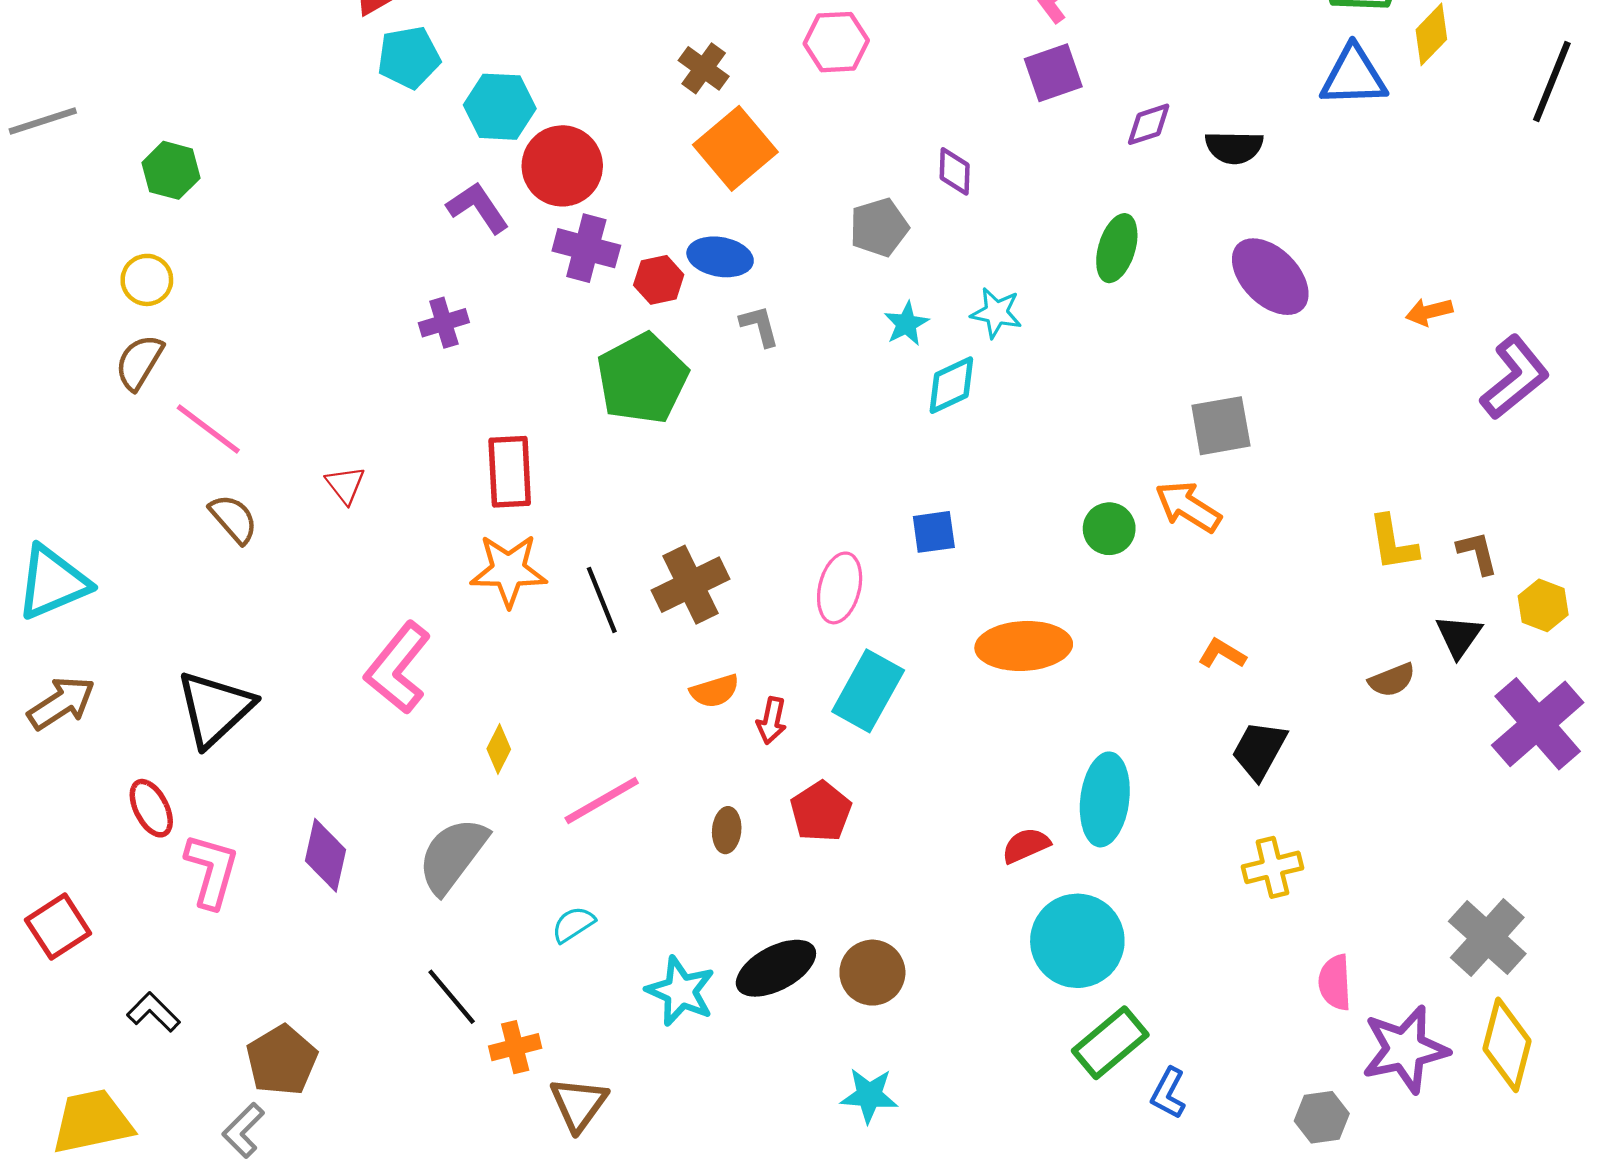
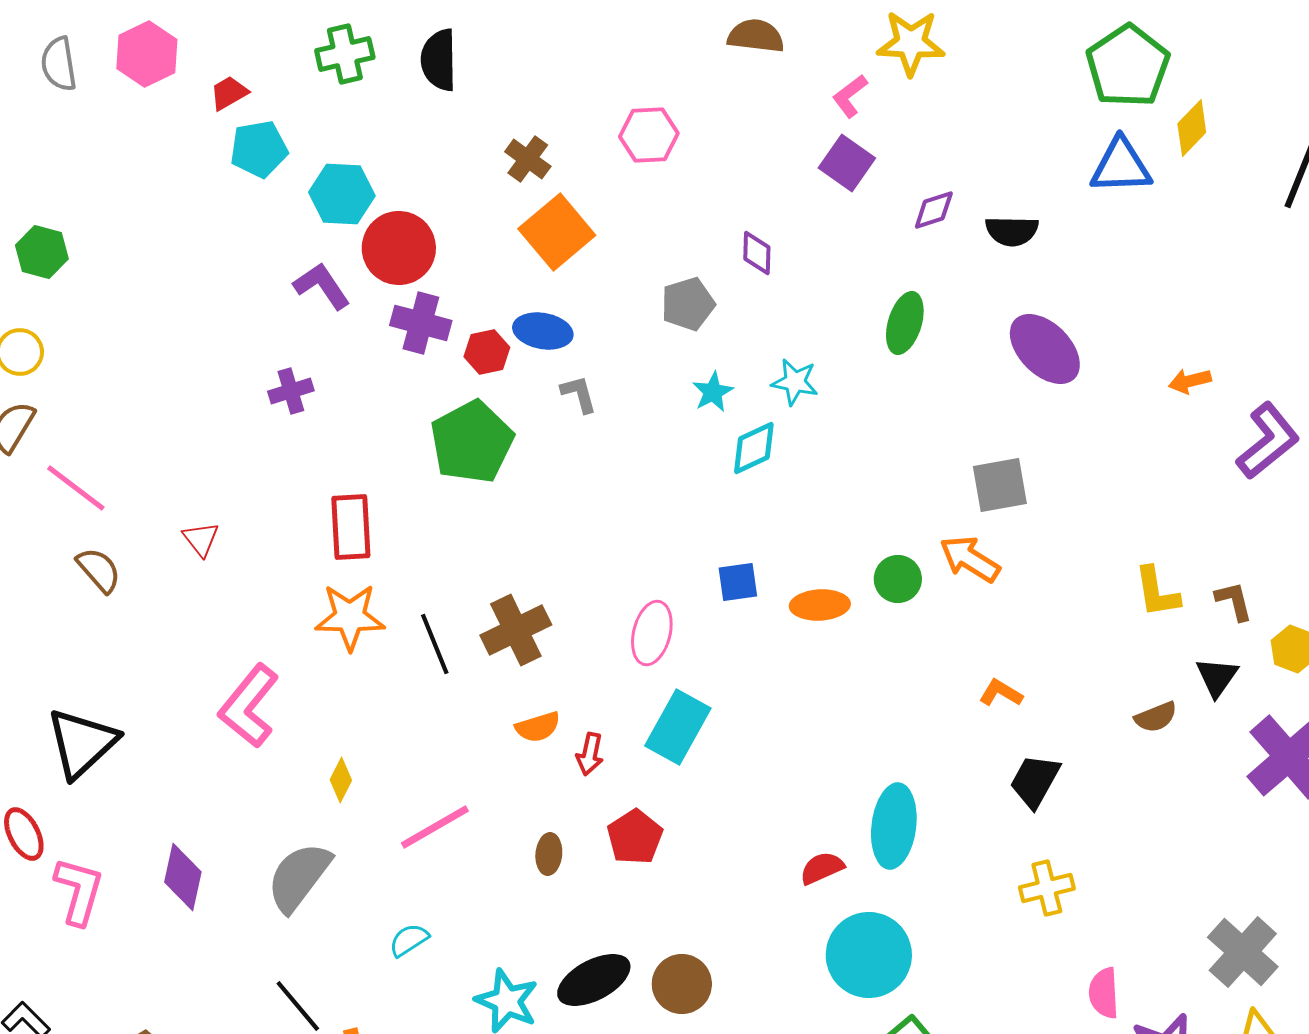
purple square: (1053, 73) -> (847, 163), turned -36
orange ellipse: (1024, 646) -> (820, 605), moved, size x0.7

